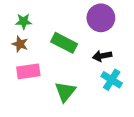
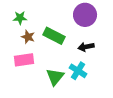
brown star: (20, 44) -> (28, 37), moved
cyan cross: (112, 80) -> (78, 71), moved

